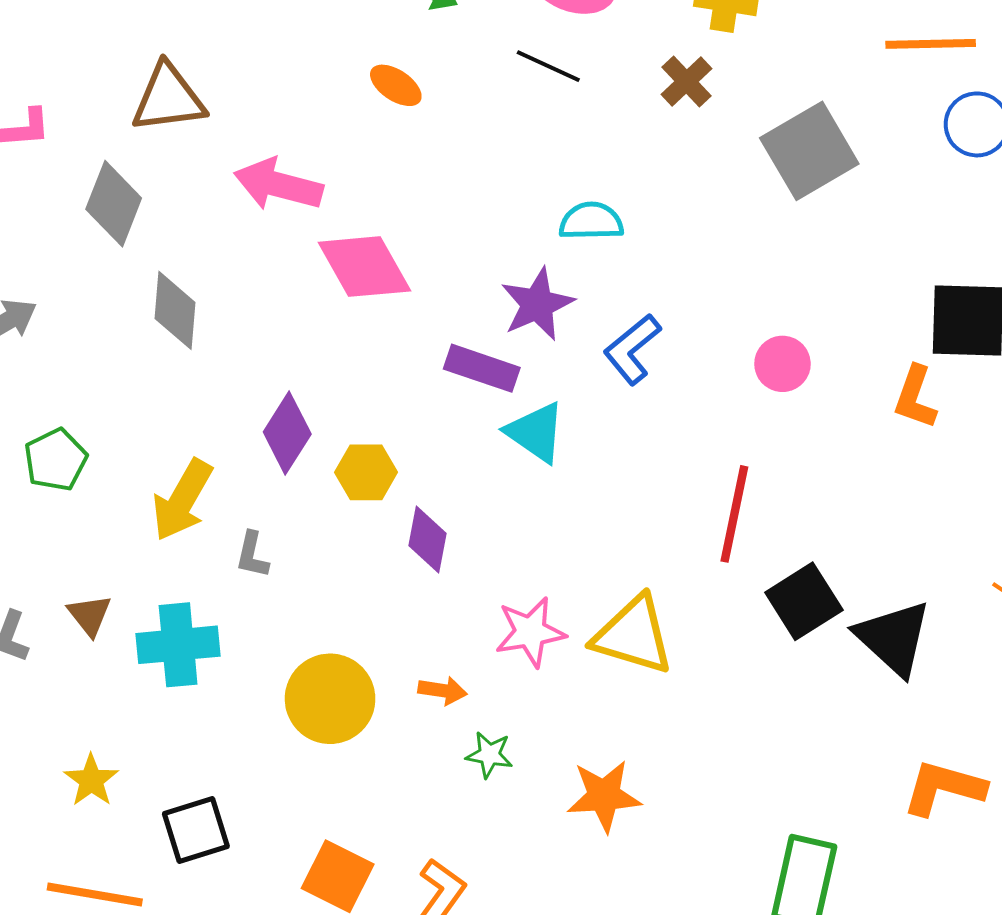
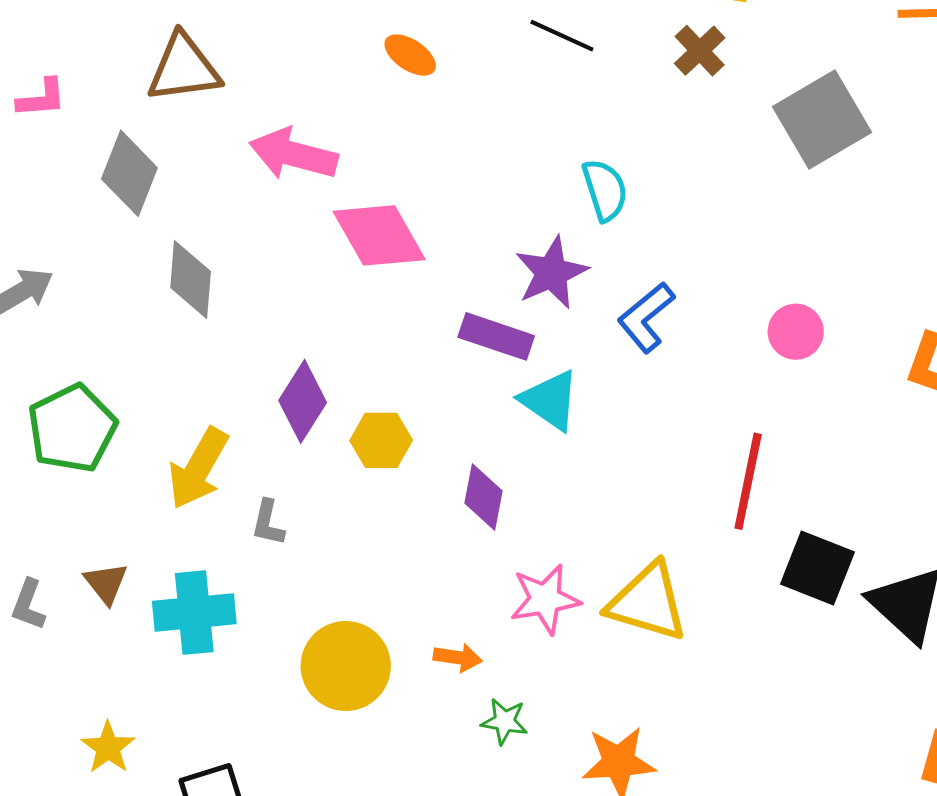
cyan semicircle: (591, 221) -> (605, 190), turned 74
green pentagon: (56, 460) -> (72, 428), size x1.4
purple diamond: (428, 539) -> (484, 497), moved
black square: (804, 601) -> (817, 568), turned -36

